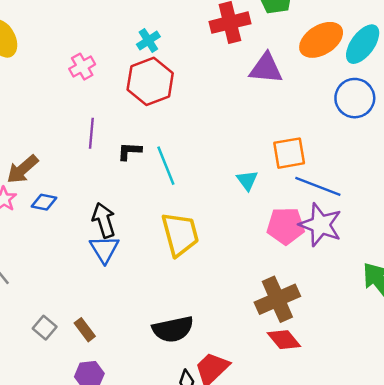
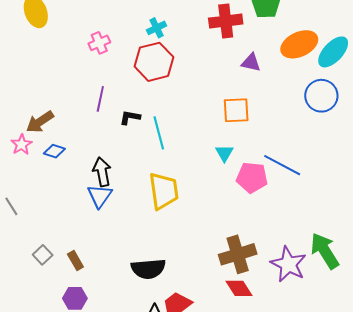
purple triangle: (266, 68) -> (251, 62), size x0.7
orange square: (289, 153) -> (236, 110), moved
purple star: (321, 225) -> (288, 264), moved
pink pentagon: (286, 226) -> (252, 178), moved

